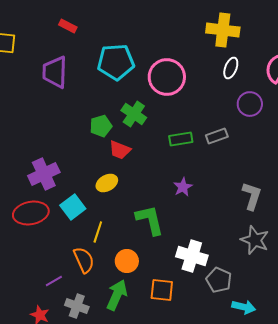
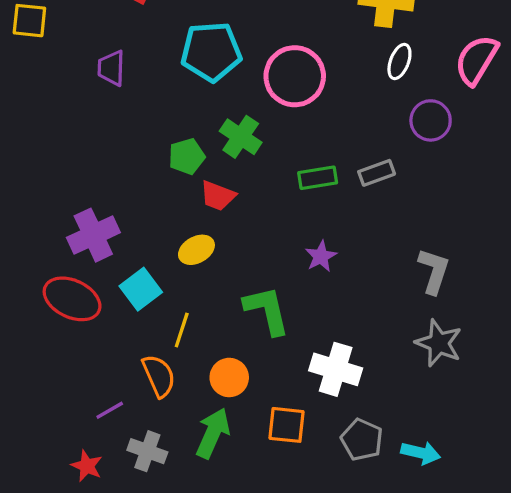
purple trapezoid: (55, 72) -> (111, 68), size x0.7
red ellipse: (31, 213) -> (72, 299), turned 36
gray pentagon: (219, 280) -> (362, 440), moved

